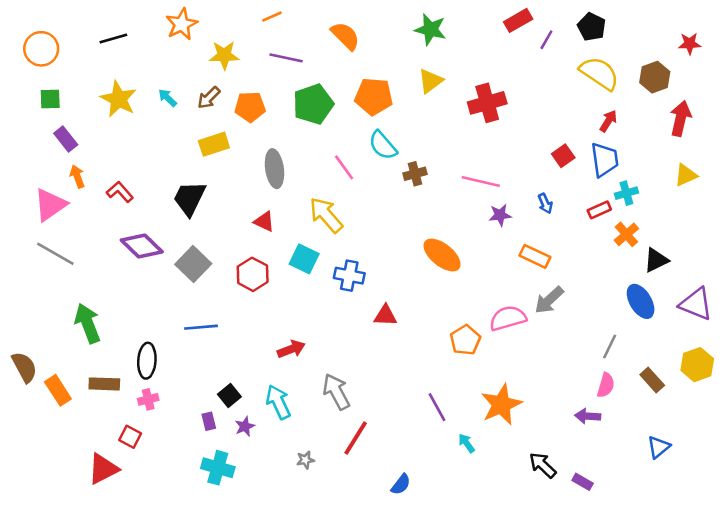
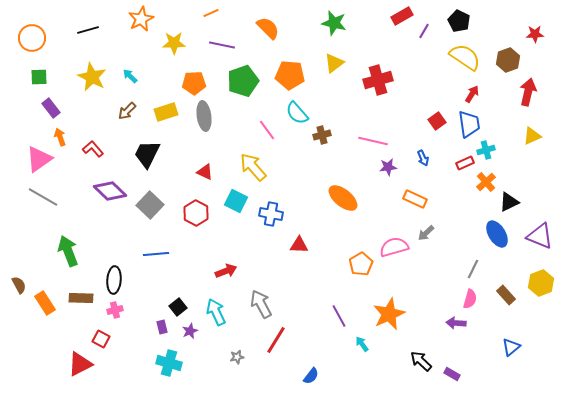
brown arrow: (209, 98) -> (127, 111), moved
gray ellipse: (274, 169) -> (204, 116), moved
gray arrow: (549, 300) -> (426, 233), size x0.7
brown semicircle: (24, 367) -> (19, 285), size x0.7

